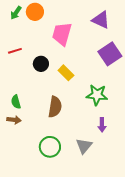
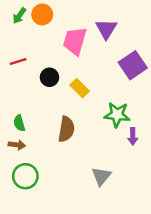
purple triangle: (101, 20) -> (106, 29), moved, turned 36
purple arrow: (102, 125) -> (133, 136), moved
green circle: (50, 147) -> (25, 176), moved

